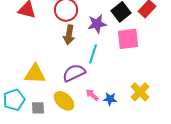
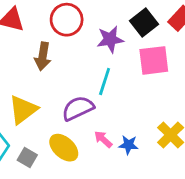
brown arrow: (69, 35) -> (43, 56), moved
yellow triangle: (35, 74) -> (23, 110), turned -40
gray square: (38, 108) -> (27, 157), turned 32

